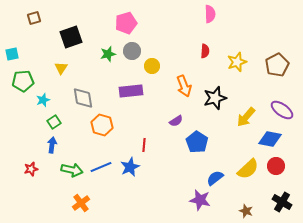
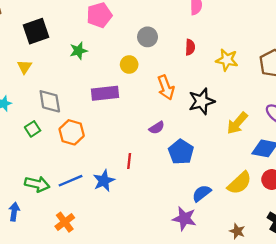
gray circle: (132, 51) -> (148, 37), moved
yellow star: (237, 62) -> (227, 60), turned 30
green square: (54, 122) -> (33, 129), moved
blue arrow: (52, 145) -> (14, 212), moved
red line: (144, 145) -> (129, 161), moved
orange cross: (81, 203) -> (65, 222), moved

